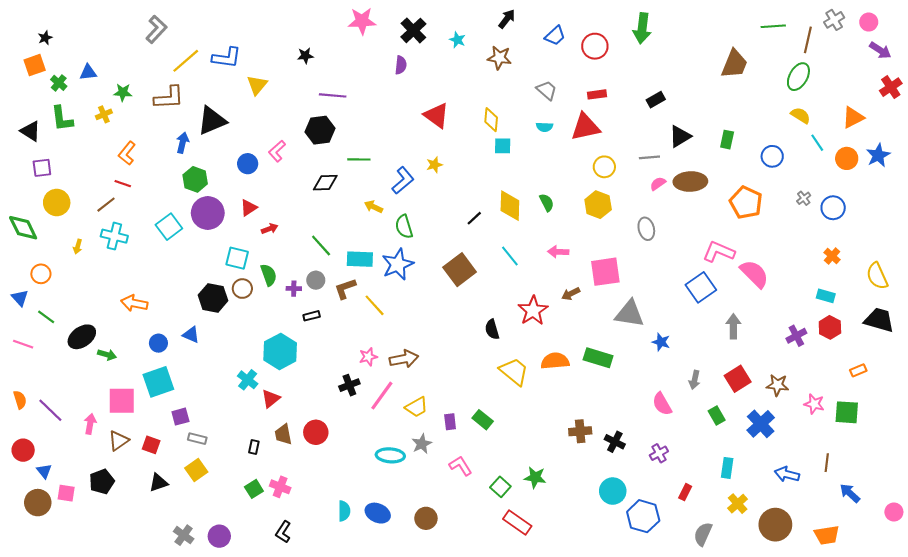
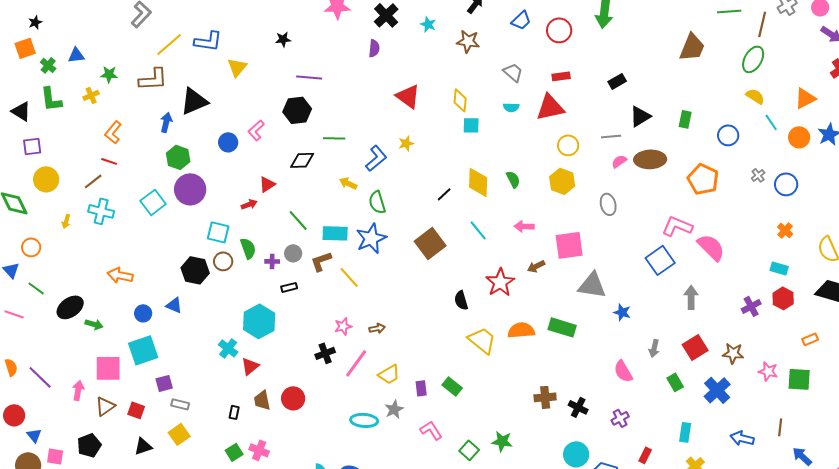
red triangle: (249, 208) -> (267, 184), moved
brown arrow: (404, 359) -> (377, 328), size x0.6

